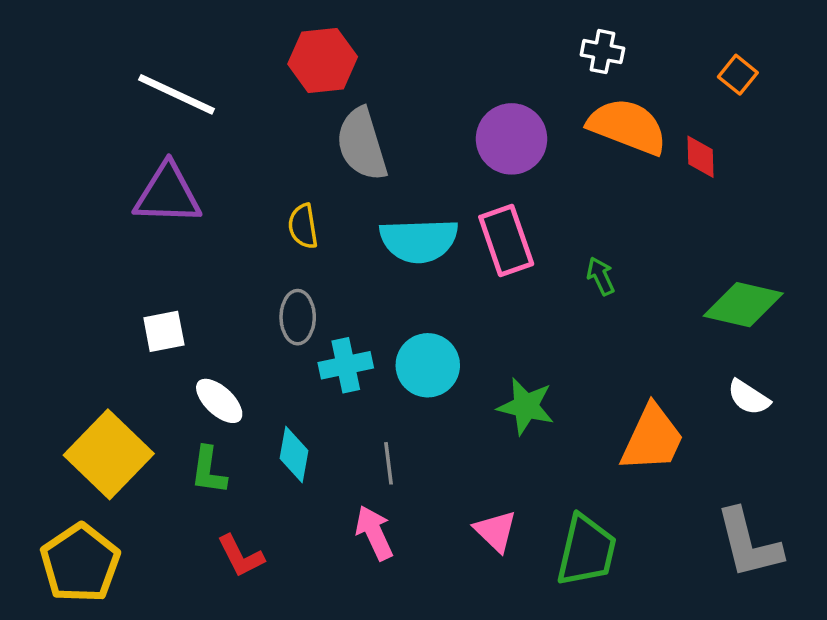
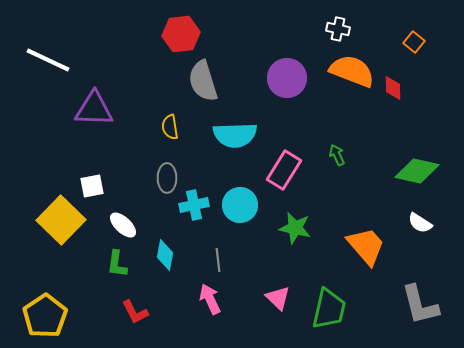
white line: (176, 94) -> (48, 60), moved
pink rectangle: (506, 240) -> (284, 170), moved, turned 51
orange trapezoid: (652, 438) -> (366, 246), turned -66
yellow square: (109, 454) -> (61, 220), moved

